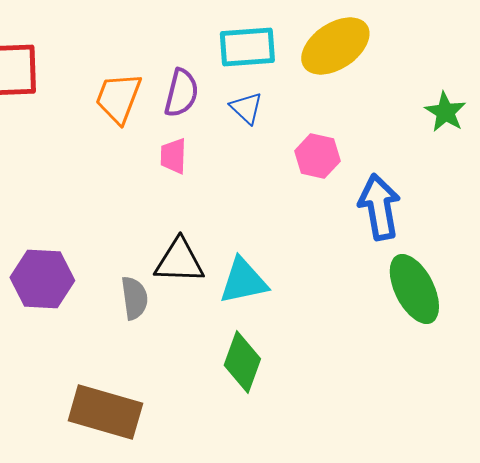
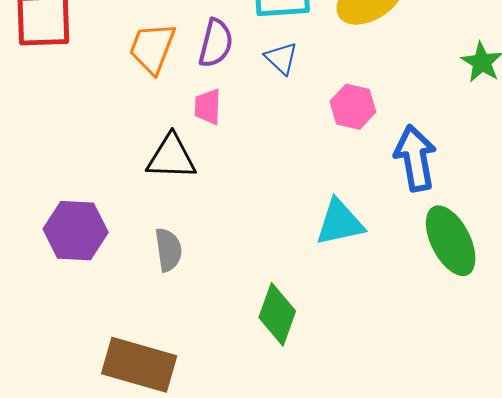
black triangle: (179, 261) -> (171, 157), moved
cyan triangle: (243, 281) -> (340, 223), moved

